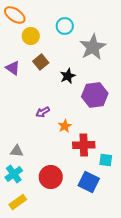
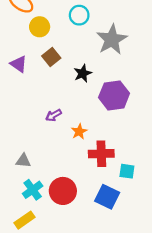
cyan cross: (14, 174) -> (33, 190), moved

